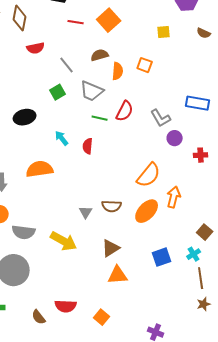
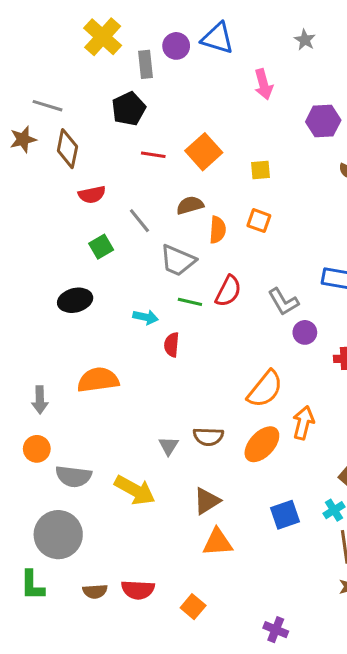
yellow square: (164, 32) -> (260, 170), moved
green square: (58, 92) -> (101, 247), moved
cyan arrow: (62, 138) -> (146, 317), moved, turned 140
brown semicircle: (39, 317) -> (95, 591), moved, turned -56

